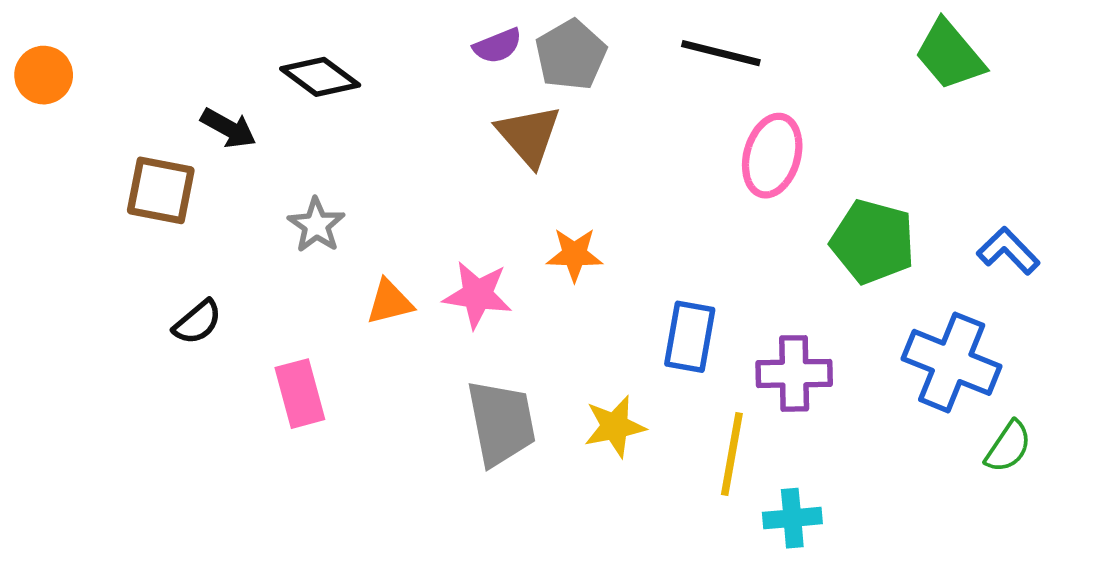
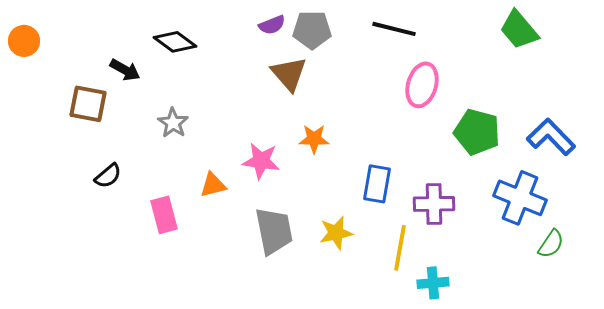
gray pentagon: (571, 55) -> (312, 30), turned 30
blue L-shape: (1008, 251) -> (551, 137), size x1.4
orange triangle: (390, 302) -> (213, 185), moved

